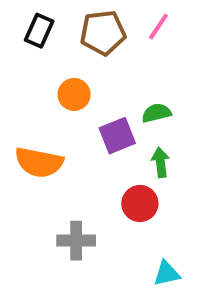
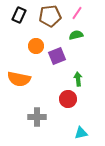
green semicircle: (156, 113) -> (76, 35), moved
purple square: (117, 136) -> (57, 56), moved

